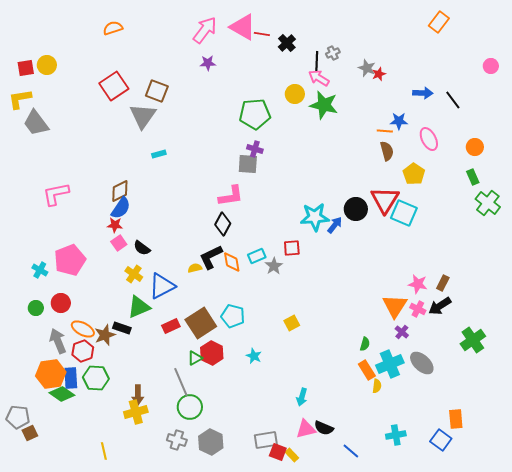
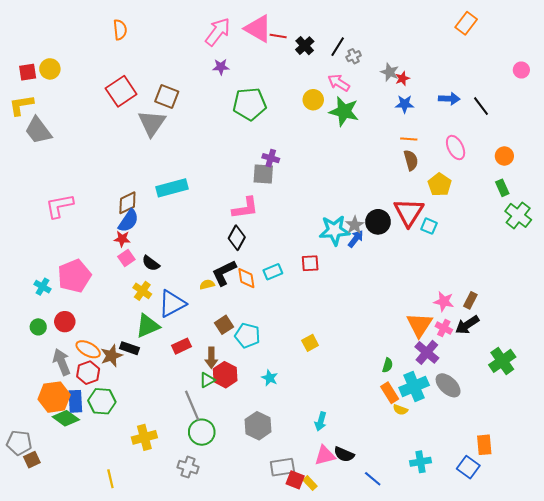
orange semicircle: (113, 28) -> (120, 30), turned 102
black line: (317, 61) -> (338, 47), moved, turned 30
green pentagon: (255, 114) -> (250, 104), moved
blue star: (399, 121) -> (405, 104), moved
cyan rectangle: (159, 154) -> (172, 188), moved, size x2.0
cyan square: (404, 213) -> (429, 226), size x0.6
gray star: (274, 266) -> (355, 225), moved
brown square: (201, 323) -> (224, 325), moved, size x0.6
purple cross: (402, 332) -> (427, 352), size x1.6
yellow semicircle: (377, 386) -> (400, 410), turned 104
brown arrow: (138, 395) -> (211, 358), moved
gray hexagon: (211, 442) -> (258, 426), moved

